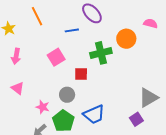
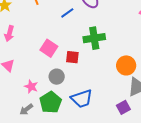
blue line: (72, 30) -> (67, 13), turned -32
orange circle: (126, 39) -> (126, 65), moved
pink square: (56, 57) -> (49, 48), moved, turned -30

